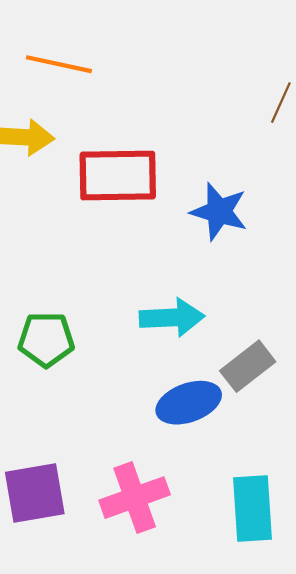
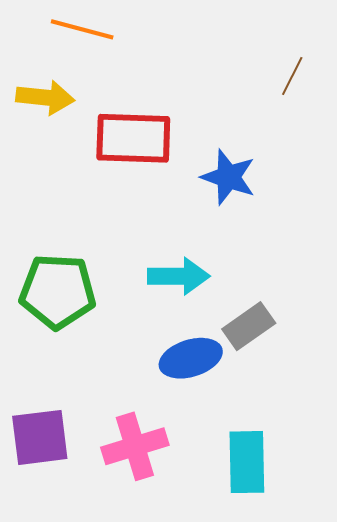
green pentagon: (46, 339) -> (58, 291), size x1.4

